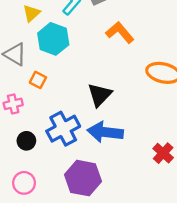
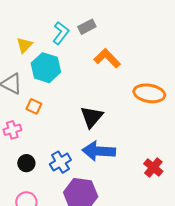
blue cross: (63, 129) -> (60, 162), moved, size x0.7

